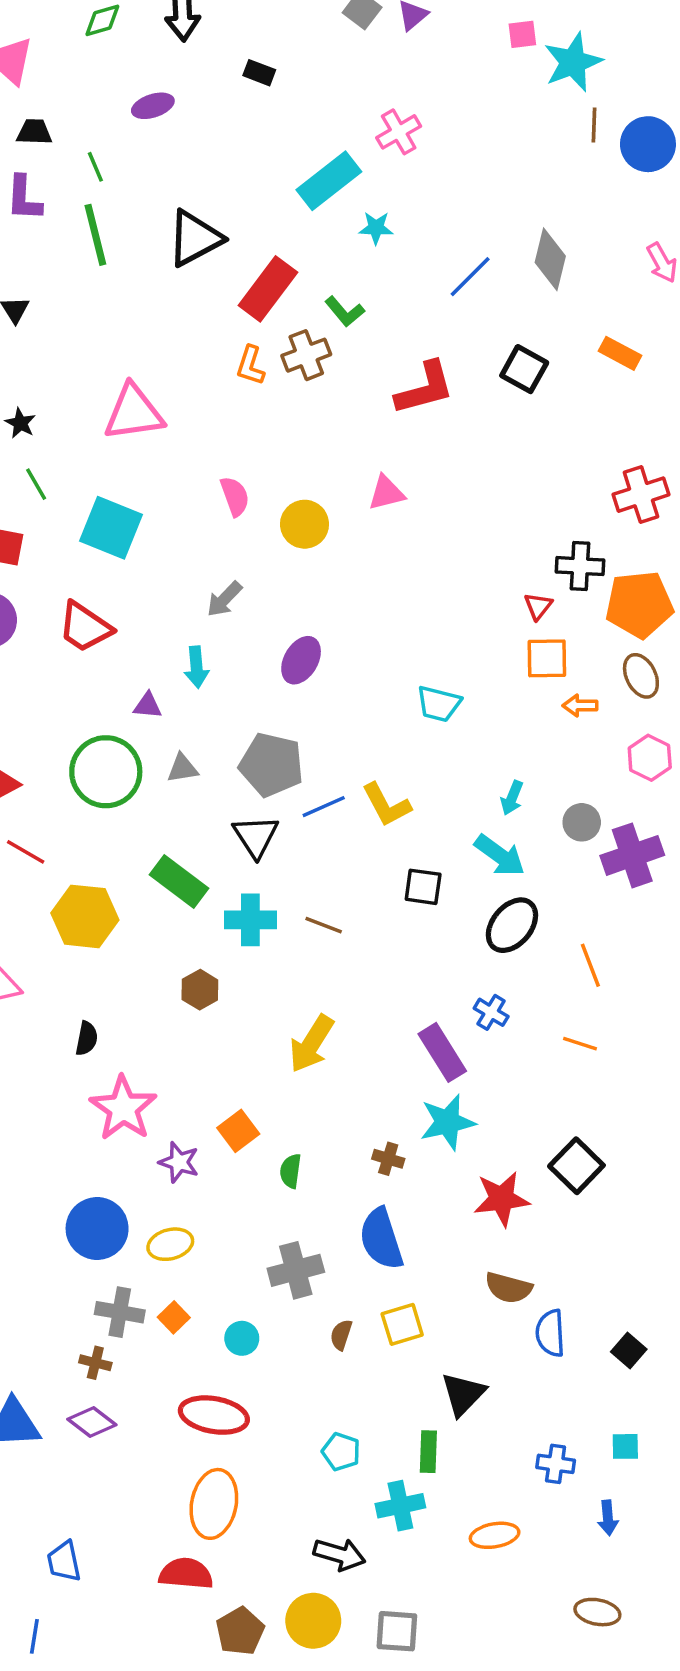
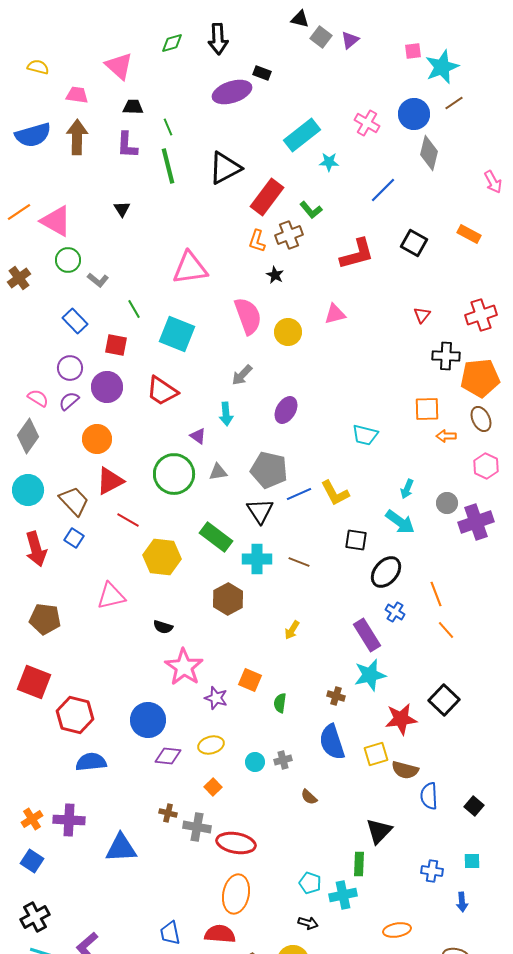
purple ellipse: (153, 106) -> (232, 92), moved, size x1.6
brown line: (594, 125) -> (454, 103), turned 54
pink cross: (399, 132) -> (367, 123), moved, turned -30
blue circle: (648, 144) -> (414, 114), moved
gray diamond: (550, 259) -> (429, 153), moved
black star: (20, 423) -> (275, 275), moved
pink semicircle: (235, 496) -> (248, 316), size x1.6
red triangle: (538, 606) -> (422, 315), moved
purple triangle: (148, 706) -> (198, 436), turned 30
black ellipse: (512, 925) -> (386, 572), moved
orange line: (590, 965) -> (436, 594), moved
brown hexagon: (200, 990) -> (228, 599), size x1.4
black semicircle: (87, 1038) -> (163, 627), turned 96
yellow arrow: (311, 1044) -> (292, 630), size x0.6
orange line: (580, 1044) -> (446, 630), turned 30
orange square: (238, 1131) -> (250, 680), turned -30
blue circle: (97, 1228) -> (148, 720), moved
gray cross: (296, 1270) -> (283, 760), size x0.6
gray cross: (120, 1312) -> (197, 827), moved
yellow square: (402, 1324) -> (376, 754), moved
brown semicircle: (341, 1335) -> (309, 797), turned -66
cyan circle: (242, 1338) -> (255, 762), moved
purple diamond: (92, 1422) -> (168, 756), moved, turned -32
cyan pentagon: (341, 1452) -> (310, 883), moved
orange ellipse: (495, 1535) -> (397, 930), moved
black arrow: (339, 1554) -> (308, 923), size x0.7
blue trapezoid: (64, 1561) -> (170, 933), moved

